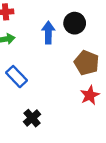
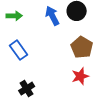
blue arrow: (48, 33) -> (52, 16), turned -36

